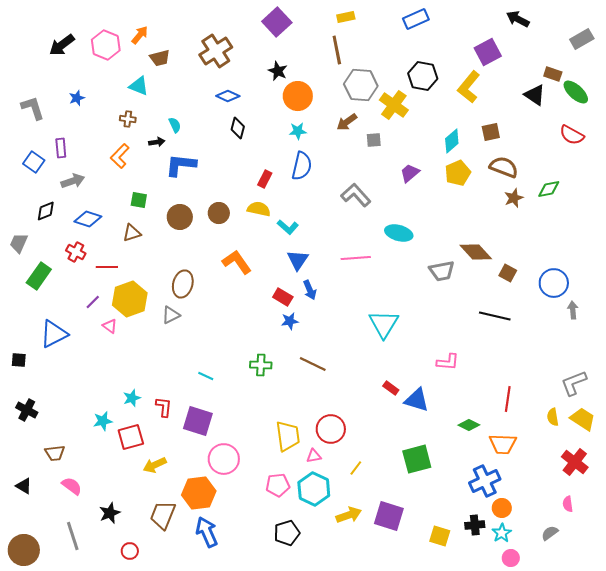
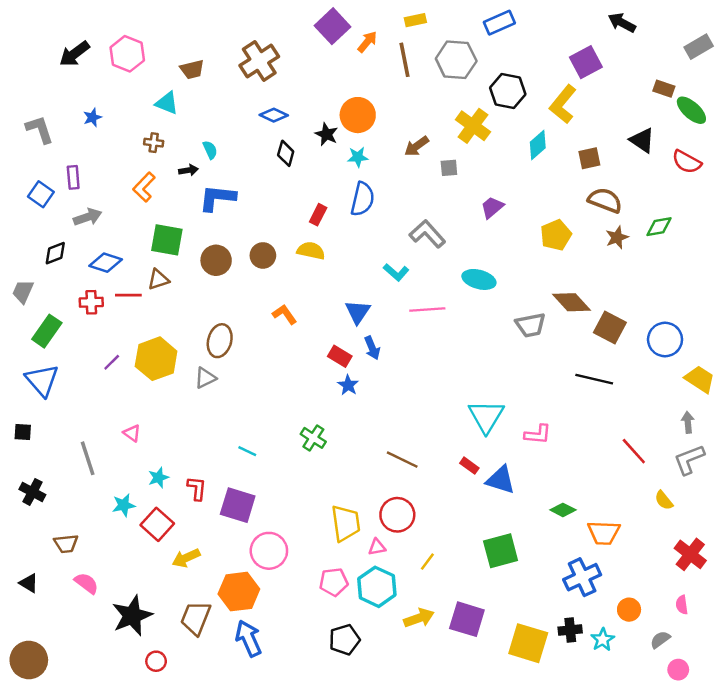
orange arrow: (140, 35) -> (367, 42), moved
black star: (278, 71) -> (327, 134), moved
gray hexagon: (361, 85) -> (456, 60), moved
black triangle: (535, 95) -> (642, 140), moved
cyan diamond: (452, 141) -> (538, 145), moved
yellow pentagon: (458, 173) -> (556, 235), moved
green square: (139, 200) -> (167, 240), size x1.6
cyan L-shape: (288, 227) -> (396, 272), moved
red cross: (76, 252) -> (91, 302), turned -30
orange L-shape: (237, 262) -> (284, 314), size x0.7
red line: (107, 267) -> (128, 295), moved
brown square: (508, 273) -> (610, 327), size x1.5
gray arrow: (573, 310) -> (688, 422), moved
blue star: (290, 321) -> (348, 385), turned -30
cyan triangle: (384, 324) -> (486, 416), moved
pink triangle: (110, 326) -> (132, 433), moved
blue triangle: (54, 334) -> (42, 380), moved, turned -44
brown line: (313, 364) -> (402, 460), moved
green cross: (261, 365) -> (313, 438), turned 30
red line: (508, 399) -> (634, 451), moved, turned -50
yellow semicircle: (553, 417) -> (664, 500), turned -30
yellow trapezoid: (583, 419) -> (700, 379), moved
red square: (131, 437) -> (157, 524), turned -32
orange circle: (502, 508) -> (629, 610), moved
black star: (110, 513) -> (132, 616), size x1.6
gray line: (73, 536) -> (88, 458), moved
yellow square: (440, 536) -> (528, 643), size x1.6
pink circle: (511, 558) -> (678, 670), moved

